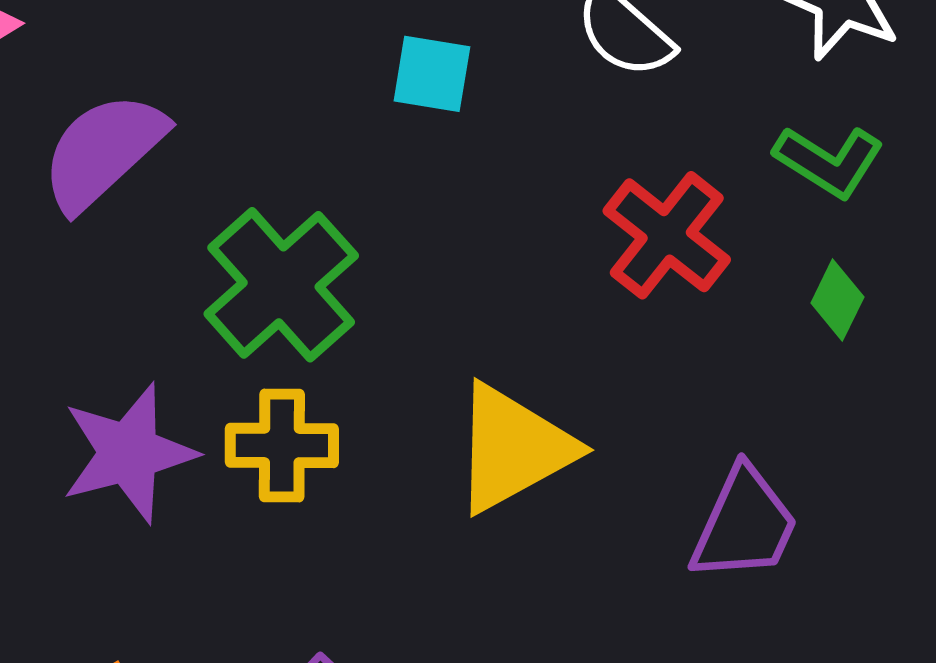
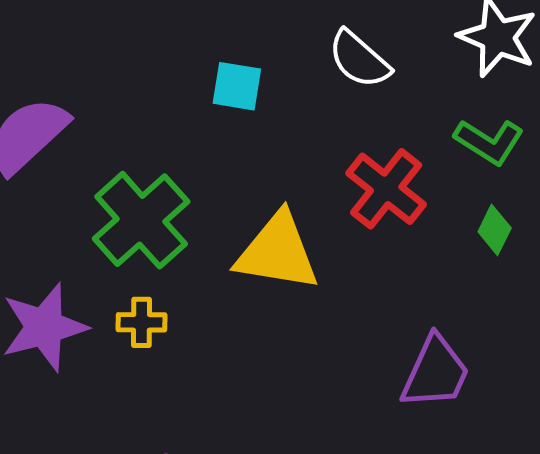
yellow cross: (282, 445) -> (141, 322), size x0.7
yellow triangle: (513, 448) -> (277, 252), moved, turned 38

